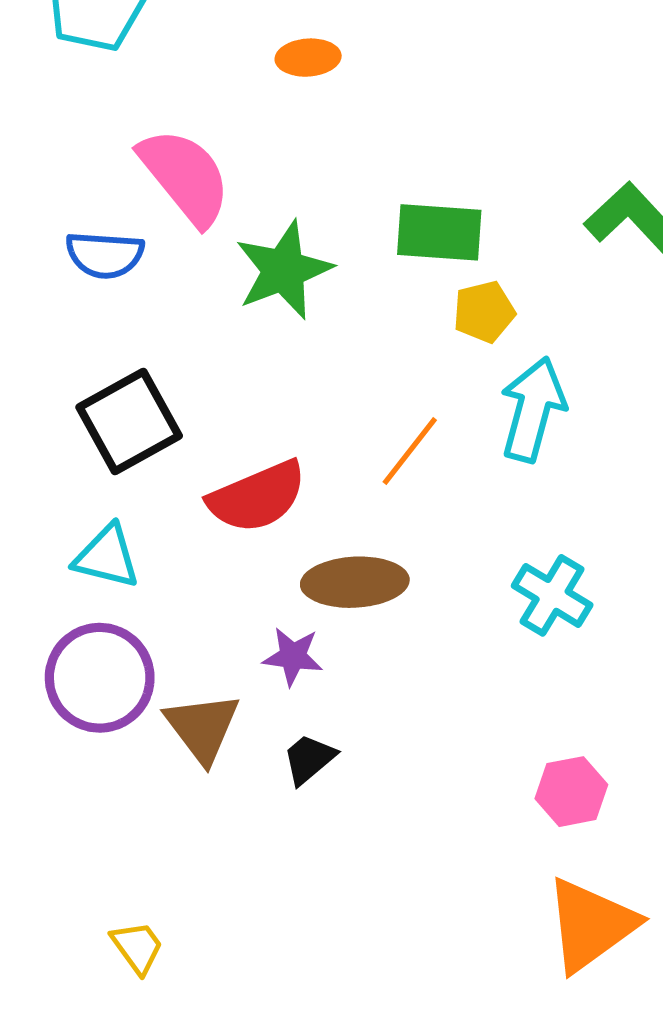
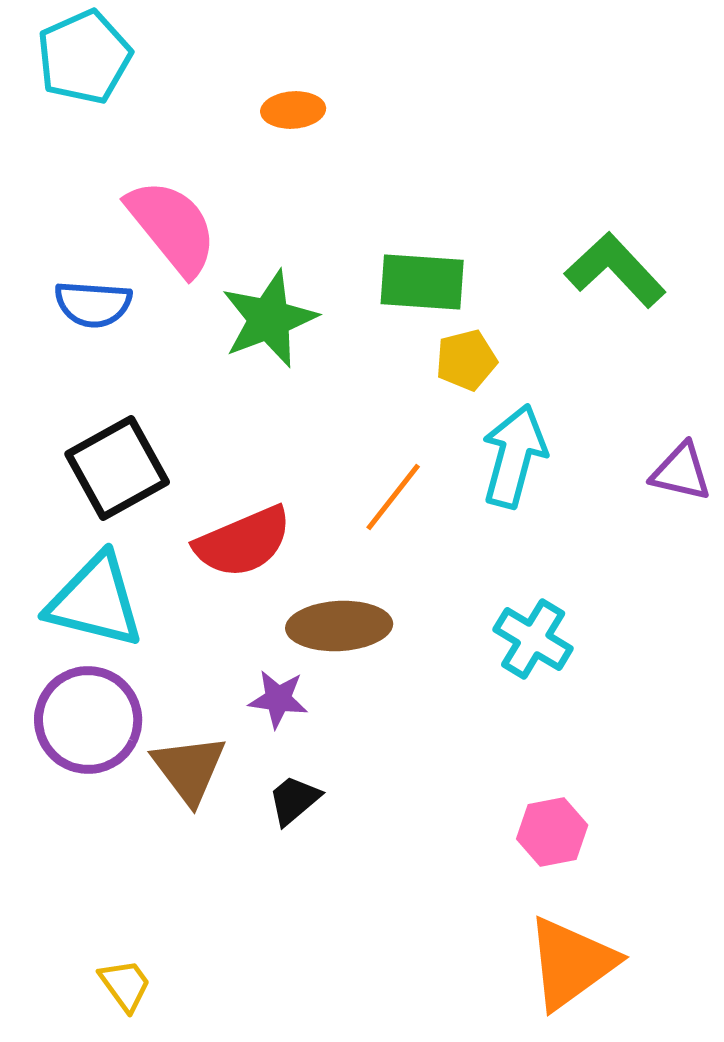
cyan triangle: (107, 557) -> (95, 601), size x1.5

